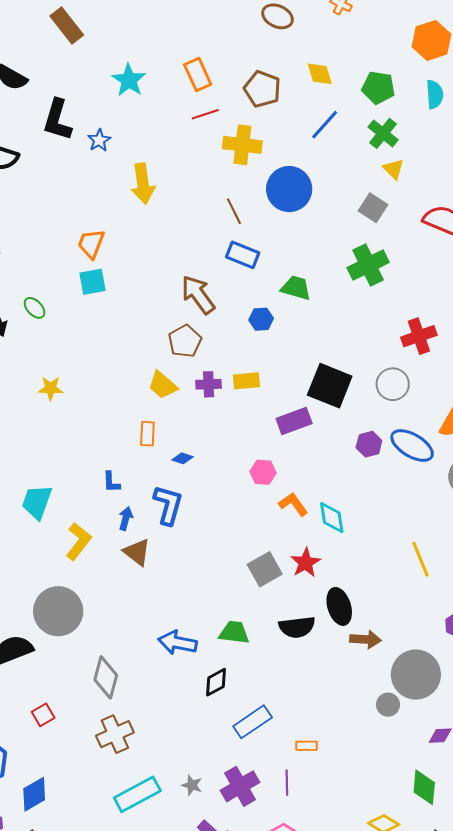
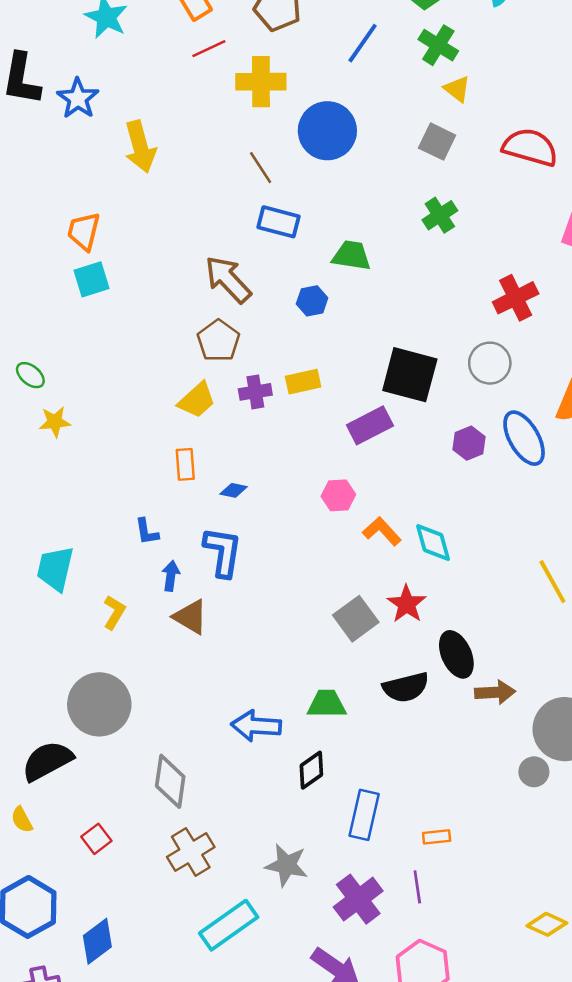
blue star: (99, 140) -> (78, 98), size x1.4
green cross: (368, 265) -> (440, 215), size x0.7
green ellipse: (35, 308) -> (30, 375), moved
yellow trapezoid: (163, 385) -> (197, 400), turned -76
blue ellipse: (412, 446) -> (524, 438), turned 36
yellow L-shape: (79, 541) -> (114, 612), size x0.7
blue rectangle: (253, 722) -> (364, 815), turned -36
gray star: (192, 785) -> (286, 865), moved, size x1.6

